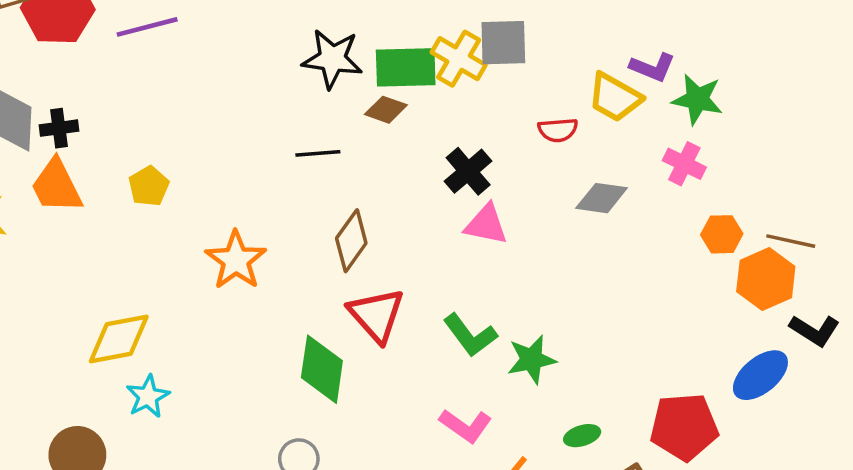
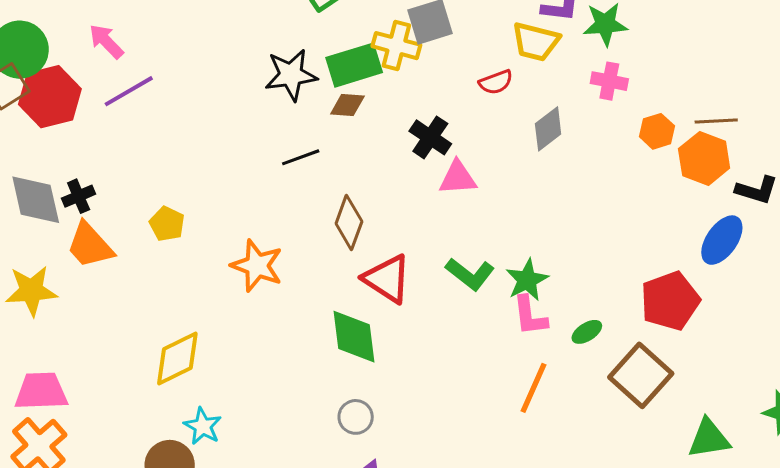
gray diamond: (602, 198) -> (548, 129), turned -30
cyan star: (148, 396) -> (203, 426), moved
pink L-shape: (466, 426) -> (530, 316), moved, turned 63

